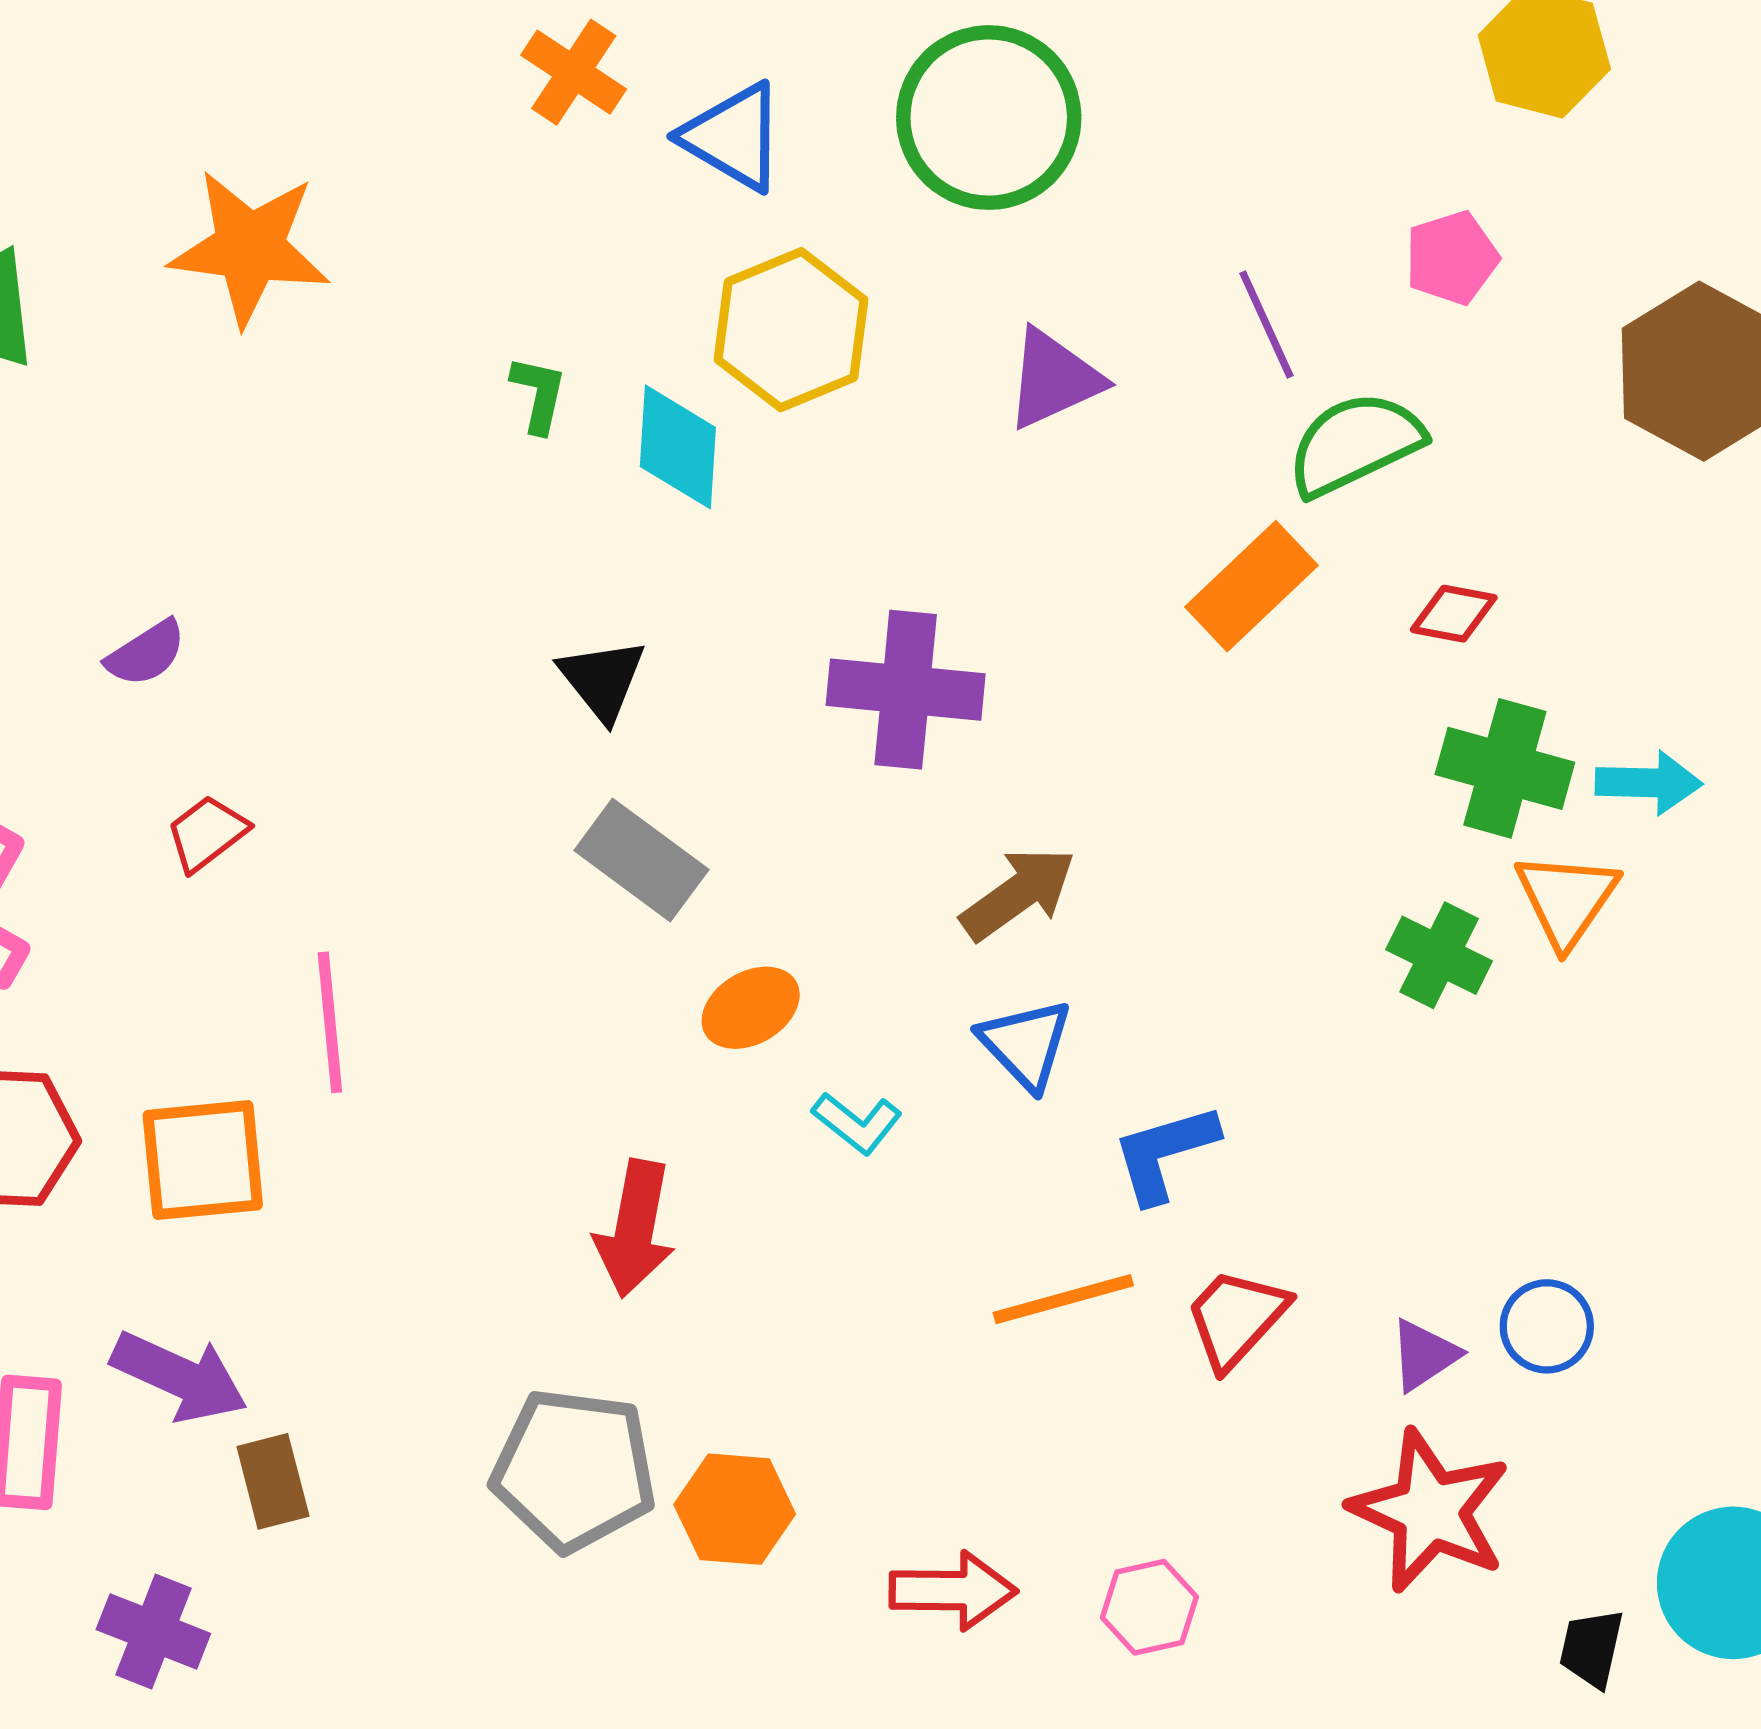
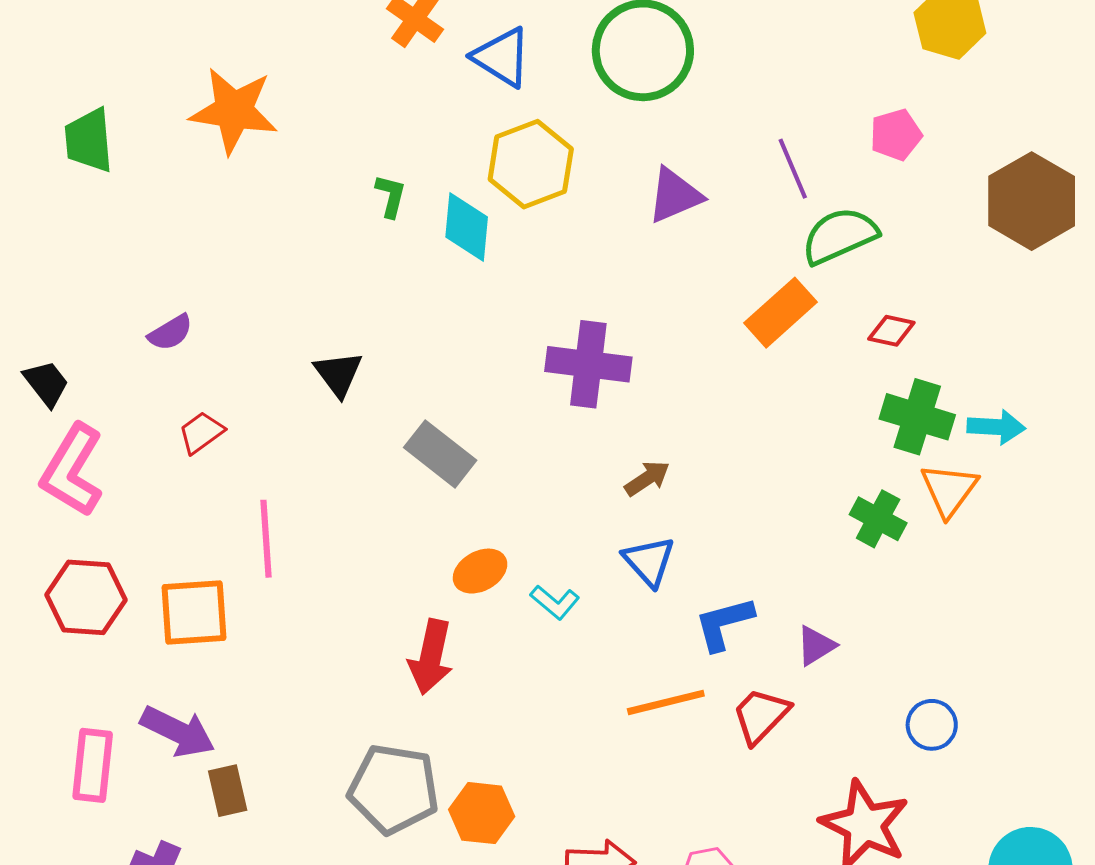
black triangle: (602, 679) -> (338, 374), moved
brown arrow: (1018, 894) -> (647, 478), size x0.7
orange ellipse: (751, 1008) -> (480, 571), moved
purple triangle: (1424, 1355) -> (816, 646), moved

